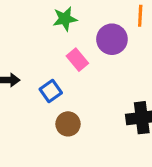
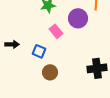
blue square: (51, 91) -> (39, 51), turned -32

